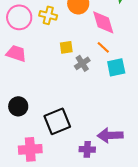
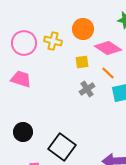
pink diamond: (103, 22) -> (108, 48), turned -40
yellow square: (66, 47) -> (82, 62), moved
black square: (57, 121) -> (62, 147), turned -32

